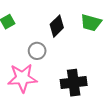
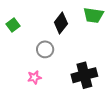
pink star: (22, 78) -> (34, 77), size x0.5

